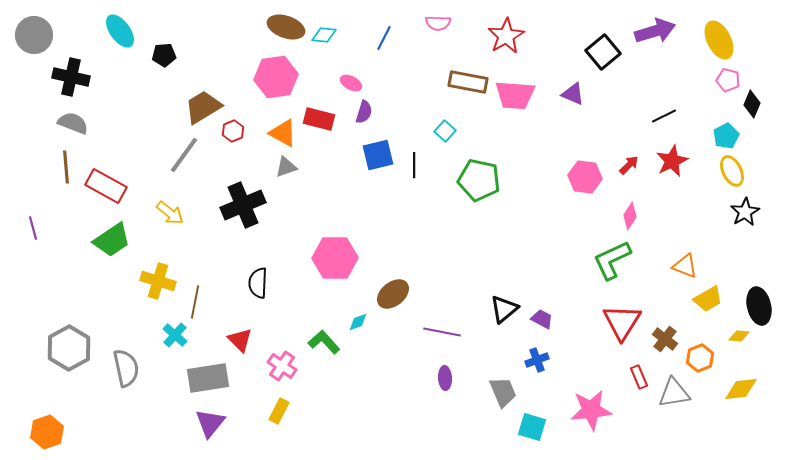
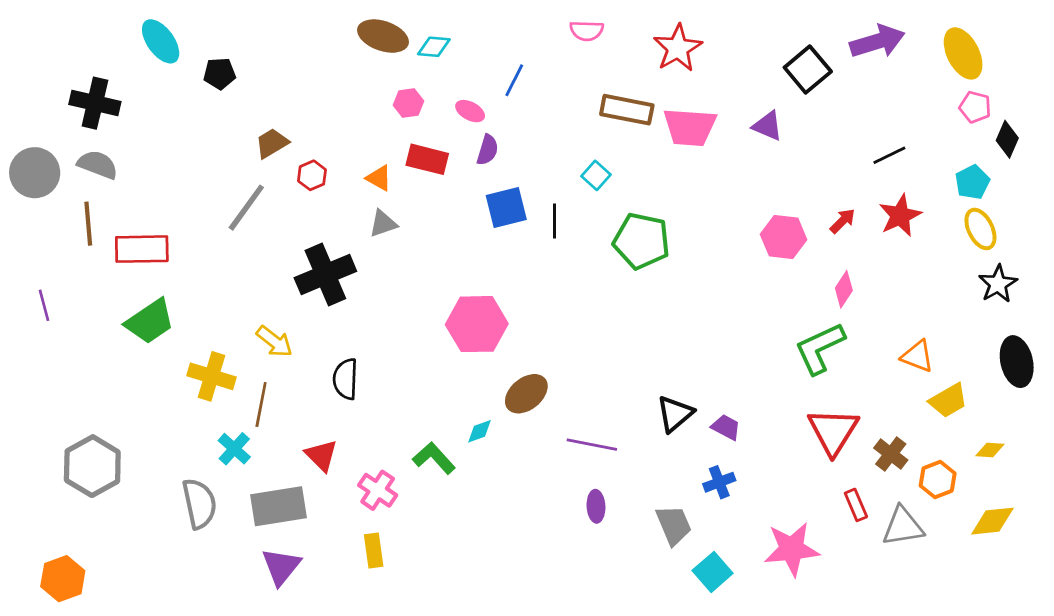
gray circle: (34, 35) -> (35, 173), moved
blue line: (384, 38) -> (514, 80), moved
pink hexagon: (276, 77) -> (408, 103), moved, size x0.5
brown trapezoid: (203, 107) -> (272, 143), size x0.7
orange triangle: (283, 133) -> (379, 178), size x0.7
red rectangle: (106, 186) -> (142, 249), turned -30
yellow arrow: (170, 213) -> (274, 341), moved
pink hexagon: (335, 258) -> (477, 324), moved
black ellipse: (759, 306) -> (1017, 362), moved
gray semicircle: (126, 368) -> (199, 504), moved
yellow rectangle: (279, 411) -> (374, 550), turned -35
cyan square: (532, 427) -> (713, 572), turned 32

